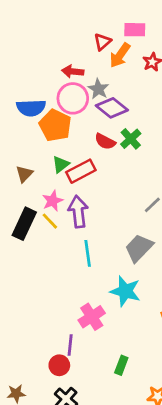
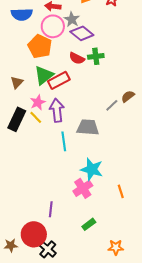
blue semicircle: (31, 108) -> (22, 14), moved
green cross: (131, 139) -> (96, 56), turned 35
green triangle: (61, 164) -> (44, 75), size x1.5
gray trapezoid: (139, 248) -> (88, 127), moved, turned 50
pink cross: (92, 317) -> (83, 188), moved
red circle: (59, 365) -> (34, 234), moved, size x1.6
green rectangle: (121, 365) -> (89, 224), turned 32

